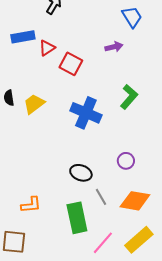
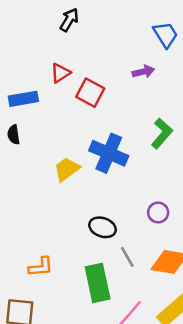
blue rectangle: (23, 37) -> (23, 99), moved
yellow trapezoid: (34, 104) -> (67, 169), moved

